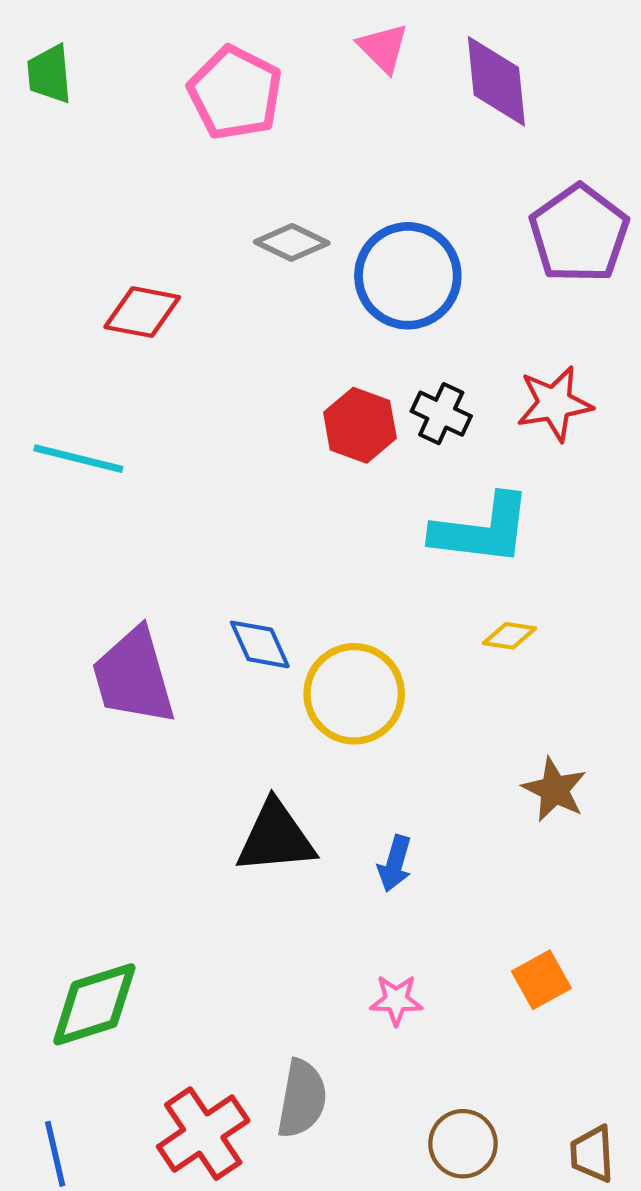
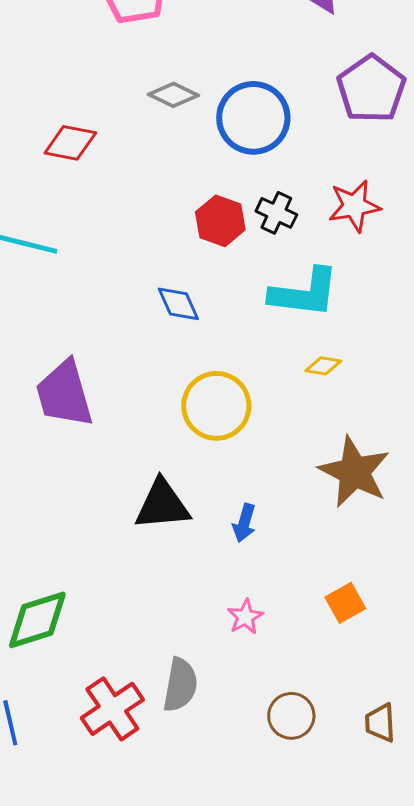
blue diamond: (260, 644) -> (178, 304), moved
brown star: (554, 790) -> (354, 472), size x1.6
pink star: (396, 1000) -> (245, 617), turned -30

